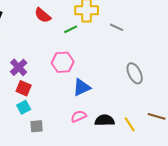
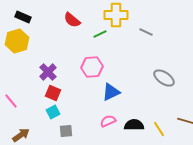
gray ellipse: (135, 73) -> (164, 78), turned -30

